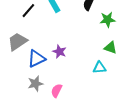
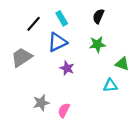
green star: (107, 20) -> (97, 44), moved
blue triangle: (36, 59) -> (57, 42), moved

